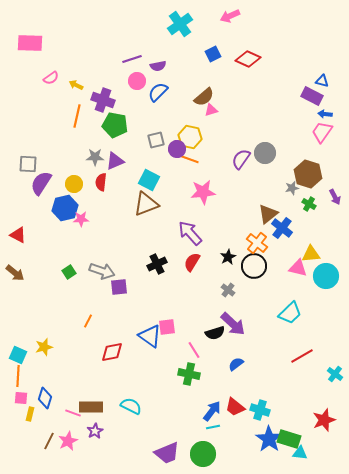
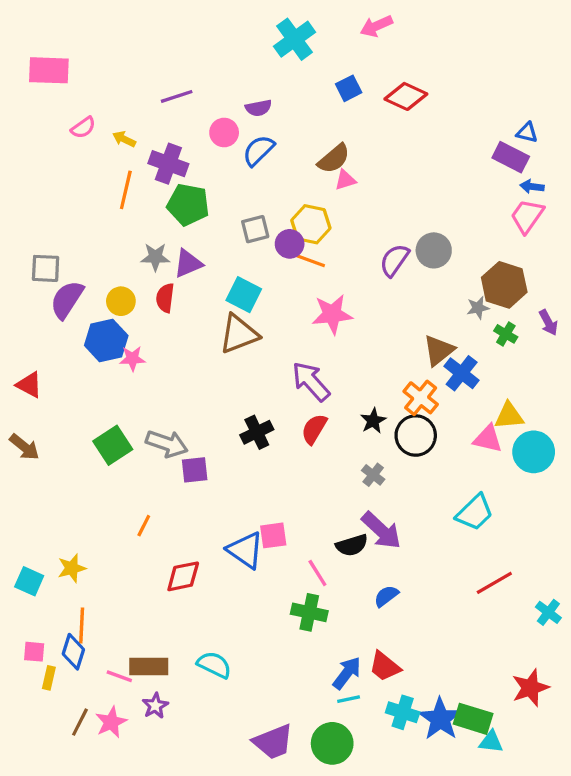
purple line: (132, 59) -> (177, 96), moved
green square: (69, 272) -> (113, 445), size x1.6
orange line: (18, 376) -> (82, 625), moved
cyan cross: (260, 410) -> (403, 712), moved

